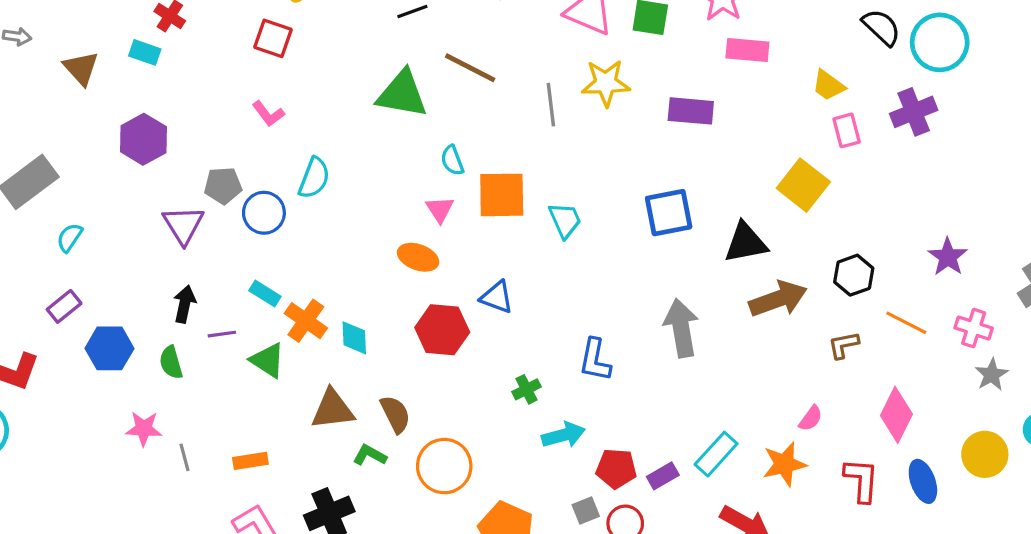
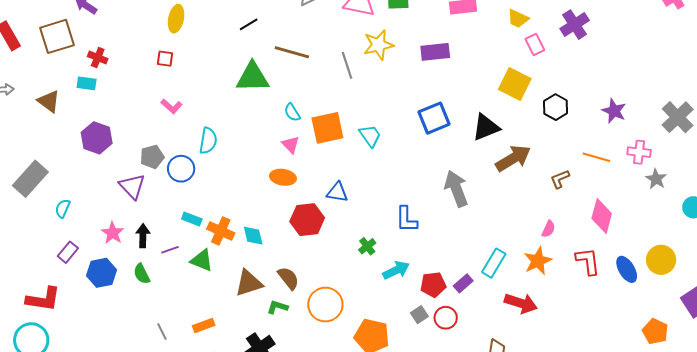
red square: (273, 38) -> (165, 59), size x0.7
black hexagon: (854, 275) -> (556, 107), moved
pink star: (144, 429) -> (113, 233), moved, turned -30
yellow circle: (985, 454) -> (661, 260), moved
blue ellipse: (923, 481) -> (627, 269), moved

